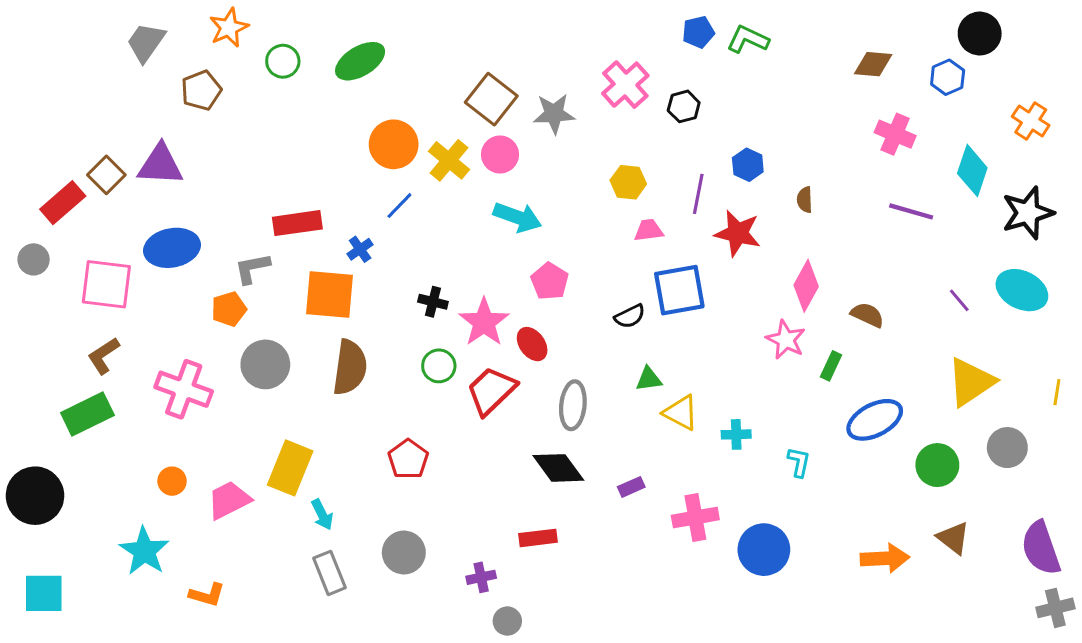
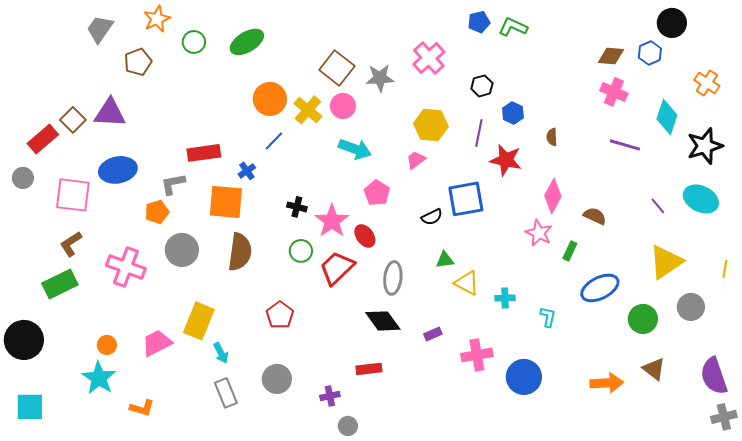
brown diamond: (873, 64) -> (611, 56), moved
black hexagon: (684, 106) -> (482, 86), moved
yellow hexagon: (628, 182) -> (431, 125), size x1.4
pink trapezoid: (649, 230) -> (416, 160), moved, turned -30
orange circle: (172, 481) -> (107, 345), moved

